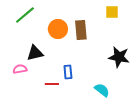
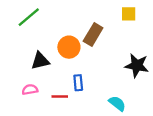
orange circle: (58, 29) -> (69, 47), moved
brown rectangle: (81, 30) -> (93, 34), turned 36
pink semicircle: (20, 69) -> (30, 90), moved

